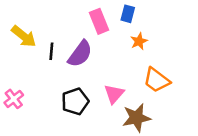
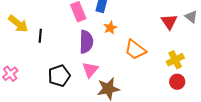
purple semicircle: (80, 54) -> (86, 42), moved, turned -35
orange trapezoid: (157, 80) -> (135, 50), moved

